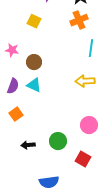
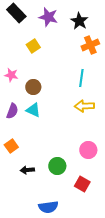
orange cross: (79, 20) -> (90, 45), moved
yellow square: (34, 21) -> (33, 46), turned 32
cyan line: (91, 48) -> (81, 78), moved
orange square: (16, 114) -> (11, 146), moved

